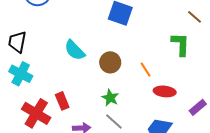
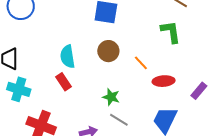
cyan semicircle: (75, 50) -> (68, 57), turned 45
brown circle: (110, 62) -> (108, 51), moved
red rectangle: (62, 101) -> (64, 82), moved

